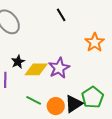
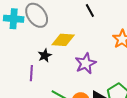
yellow diamond: (36, 69) -> (63, 40), moved

